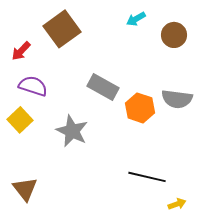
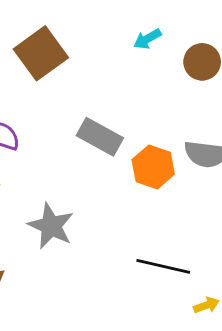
gray star: (72, 131) -> (51, 226), moved

